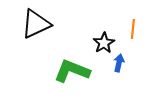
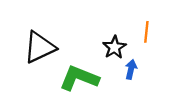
black triangle: (36, 24) -> (40, 47), moved

